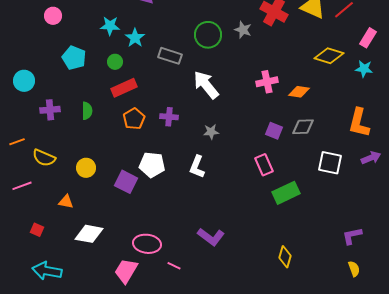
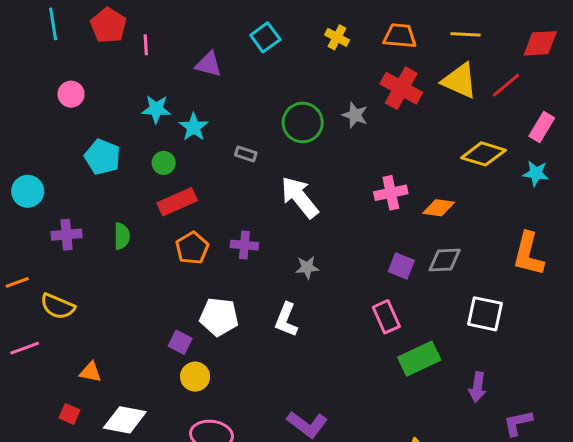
gray rectangle: (170, 56) -> (246, 154), size x0.6
purple arrow: (371, 158) -> (477, 387), moved, turned 120
yellow circle: (86, 168) -> (195, 377), moved
purple square: (126, 182) -> (180, 342), size x0.7
red square: (37, 230) -> (70, 414), moved

